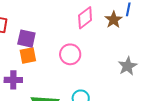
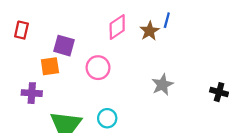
purple square: (26, 39) -> (64, 46), moved

